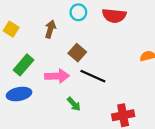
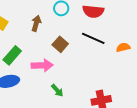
black line: (93, 76) -> (93, 38), moved

